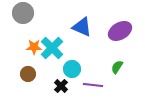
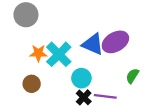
blue triangle: (82, 27) -> (93, 44), moved
purple ellipse: (120, 31) -> (115, 42), moved
black cross: (61, 86) -> (84, 97), moved

